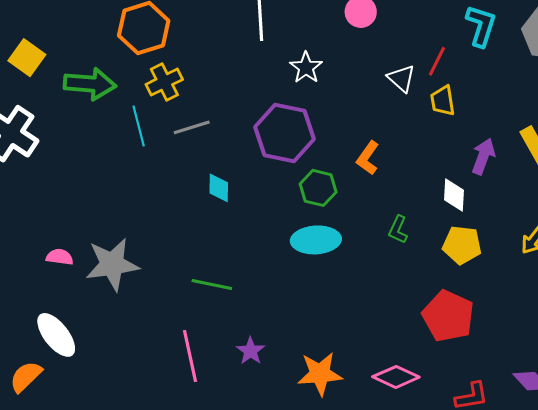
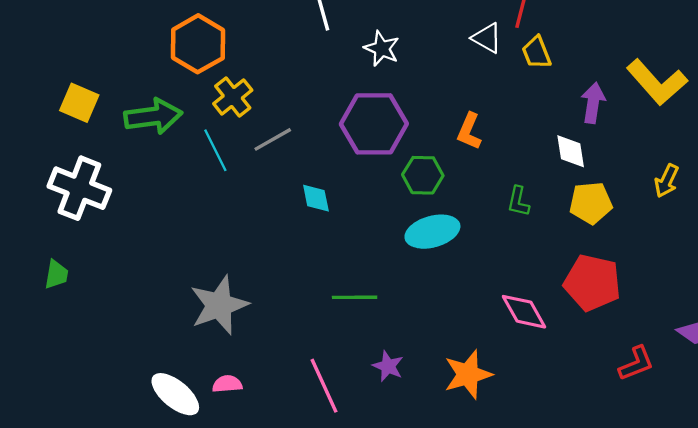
pink semicircle: (60, 257) -> (227, 384), moved
green line: (212, 285) -> (355, 297), moved
pink diamond: (396, 377) -> (524, 312), moved, turned 48

